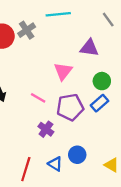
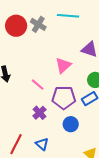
gray cross: (27, 30) -> (38, 24), turned -35
blue circle: (77, 155) -> (71, 124), moved

